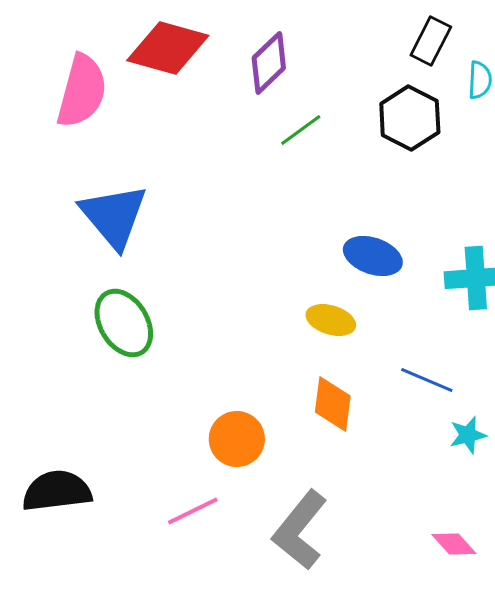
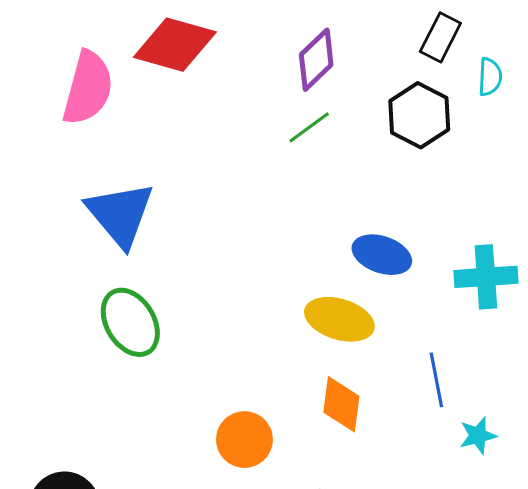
purple diamond: (269, 63) -> (316, 60), moved
yellow ellipse: (331, 320) -> (339, 319), size x1.4
blue line: (427, 380) -> (436, 380), turned 56

